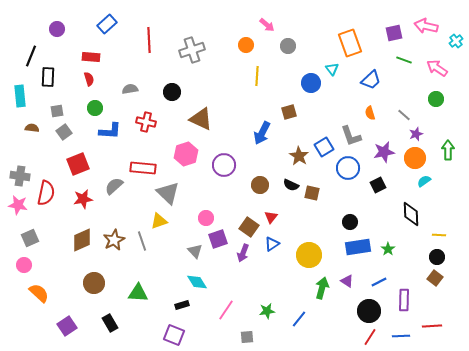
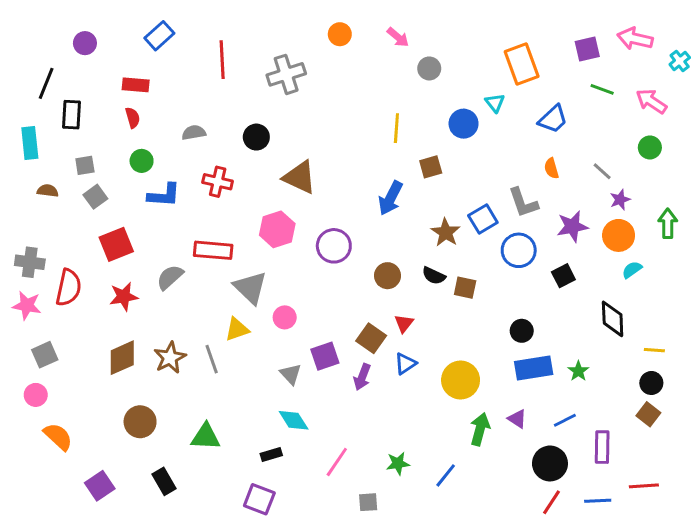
orange circle: (246, 45) -> (340, 34), moved
yellow line: (257, 76) -> (396, 128), moved
pink circle: (206, 218) -> (285, 317), moved

